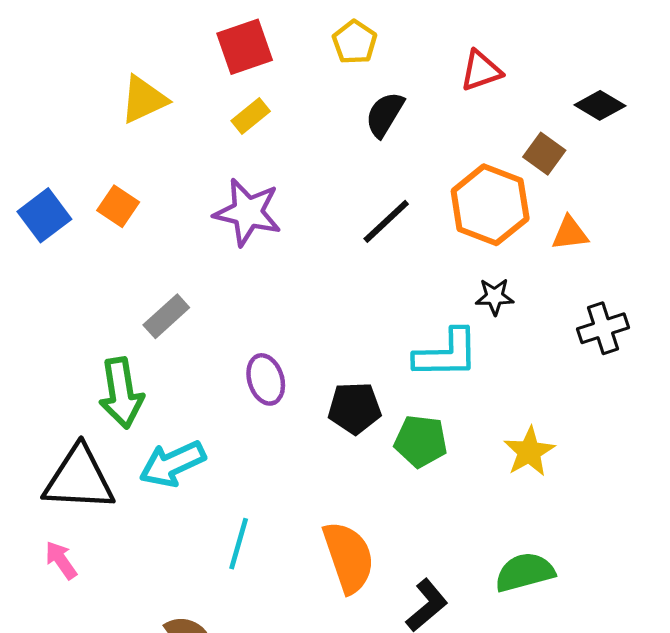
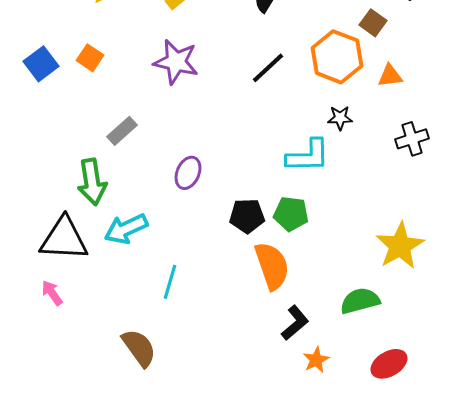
purple ellipse: (266, 379) -> (188, 173), turned 40
black pentagon: (355, 408) -> (247, 216), moved
yellow star: (529, 452) -> (400, 246), moved, size x1.4
orange semicircle: (349, 557) -> (272, 266), moved

